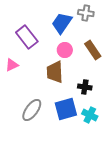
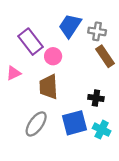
gray cross: (86, 13) -> (97, 31), moved
pink circle: (65, 50) -> (53, 56), moved
brown trapezoid: (55, 72) -> (49, 87), moved

